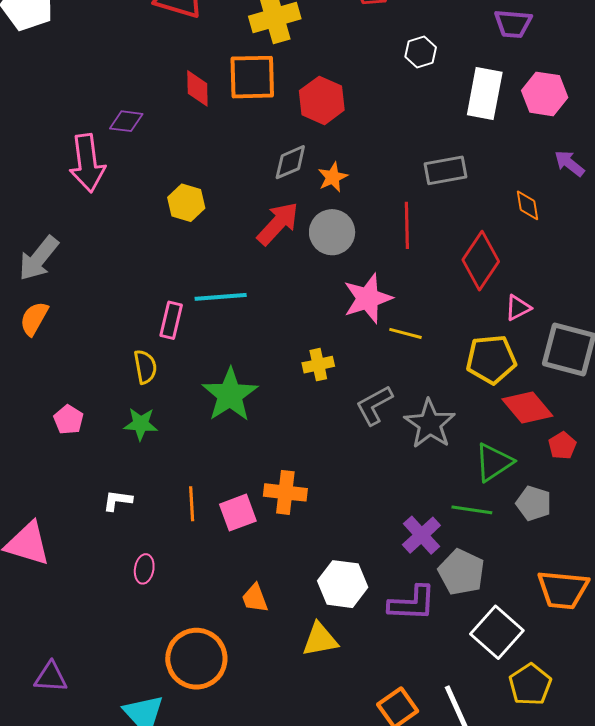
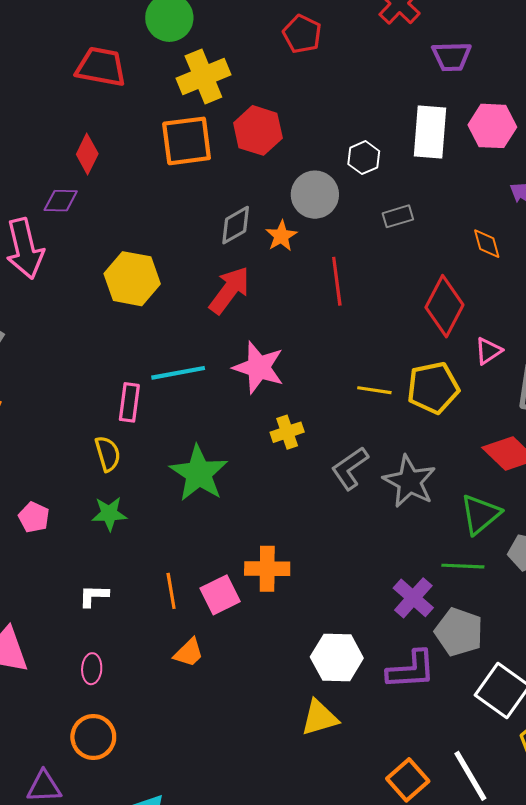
white hexagon: (421, 52) -> (364, 158), moved
red diamond: (197, 88) -> (87, 154), moved, turned 33
red hexagon: (322, 100) -> (258, 130), moved
gray rectangle: (446, 170) -> (398, 216), size x0.7
yellow hexagon: (186, 203) -> (132, 279), size x1.4
red line: (407, 225) -> (337, 281), moved
gray circle: (332, 232) -> (315, 195), moved
pink star: (368, 298) -> (259, 367), moved, turned -30
yellow pentagon: (491, 359) -> (433, 388), moved
pink ellipse: (144, 569) -> (92, 669), moved
orange trapezoid: (255, 598) -> (189, 653), moved, turned -108
orange circle: (196, 659) -> (93, 737), moved, size x0.7

